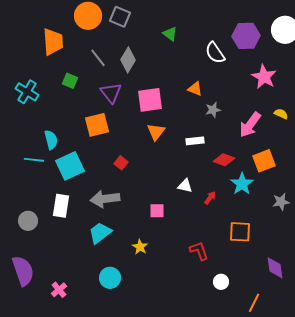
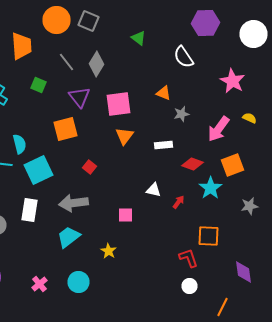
purple hexagon: (246, 36) -> (206, 23), moved
red L-shape: (199, 251) -> (188, 258), moved
pink cross: (59, 290) -> (40, 284), moved

